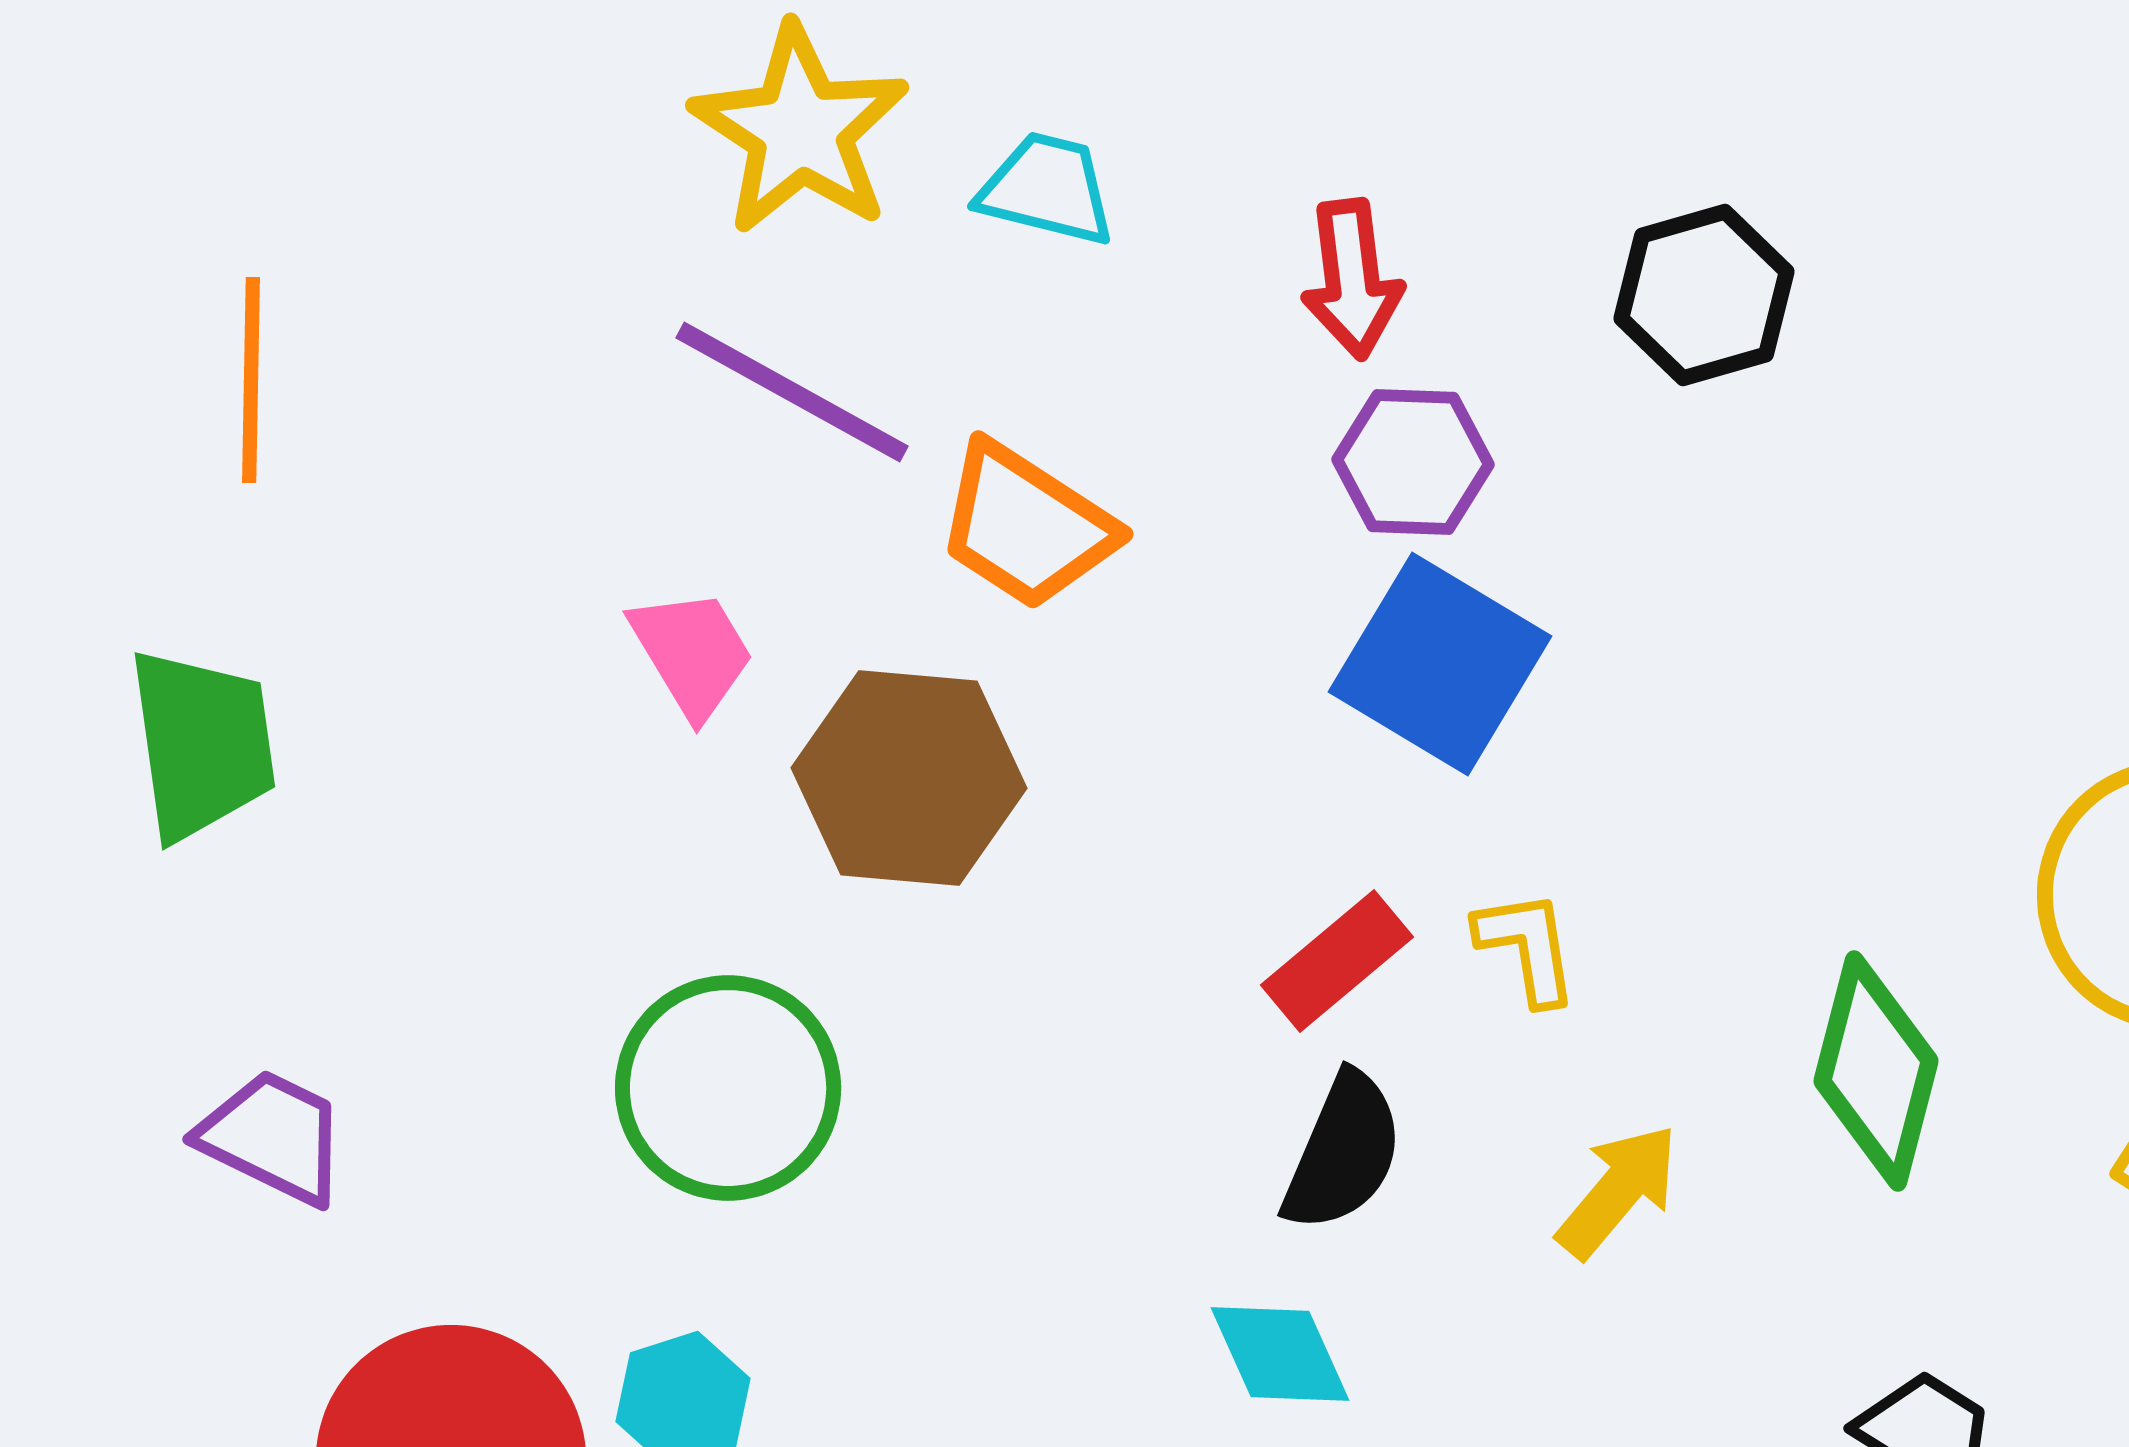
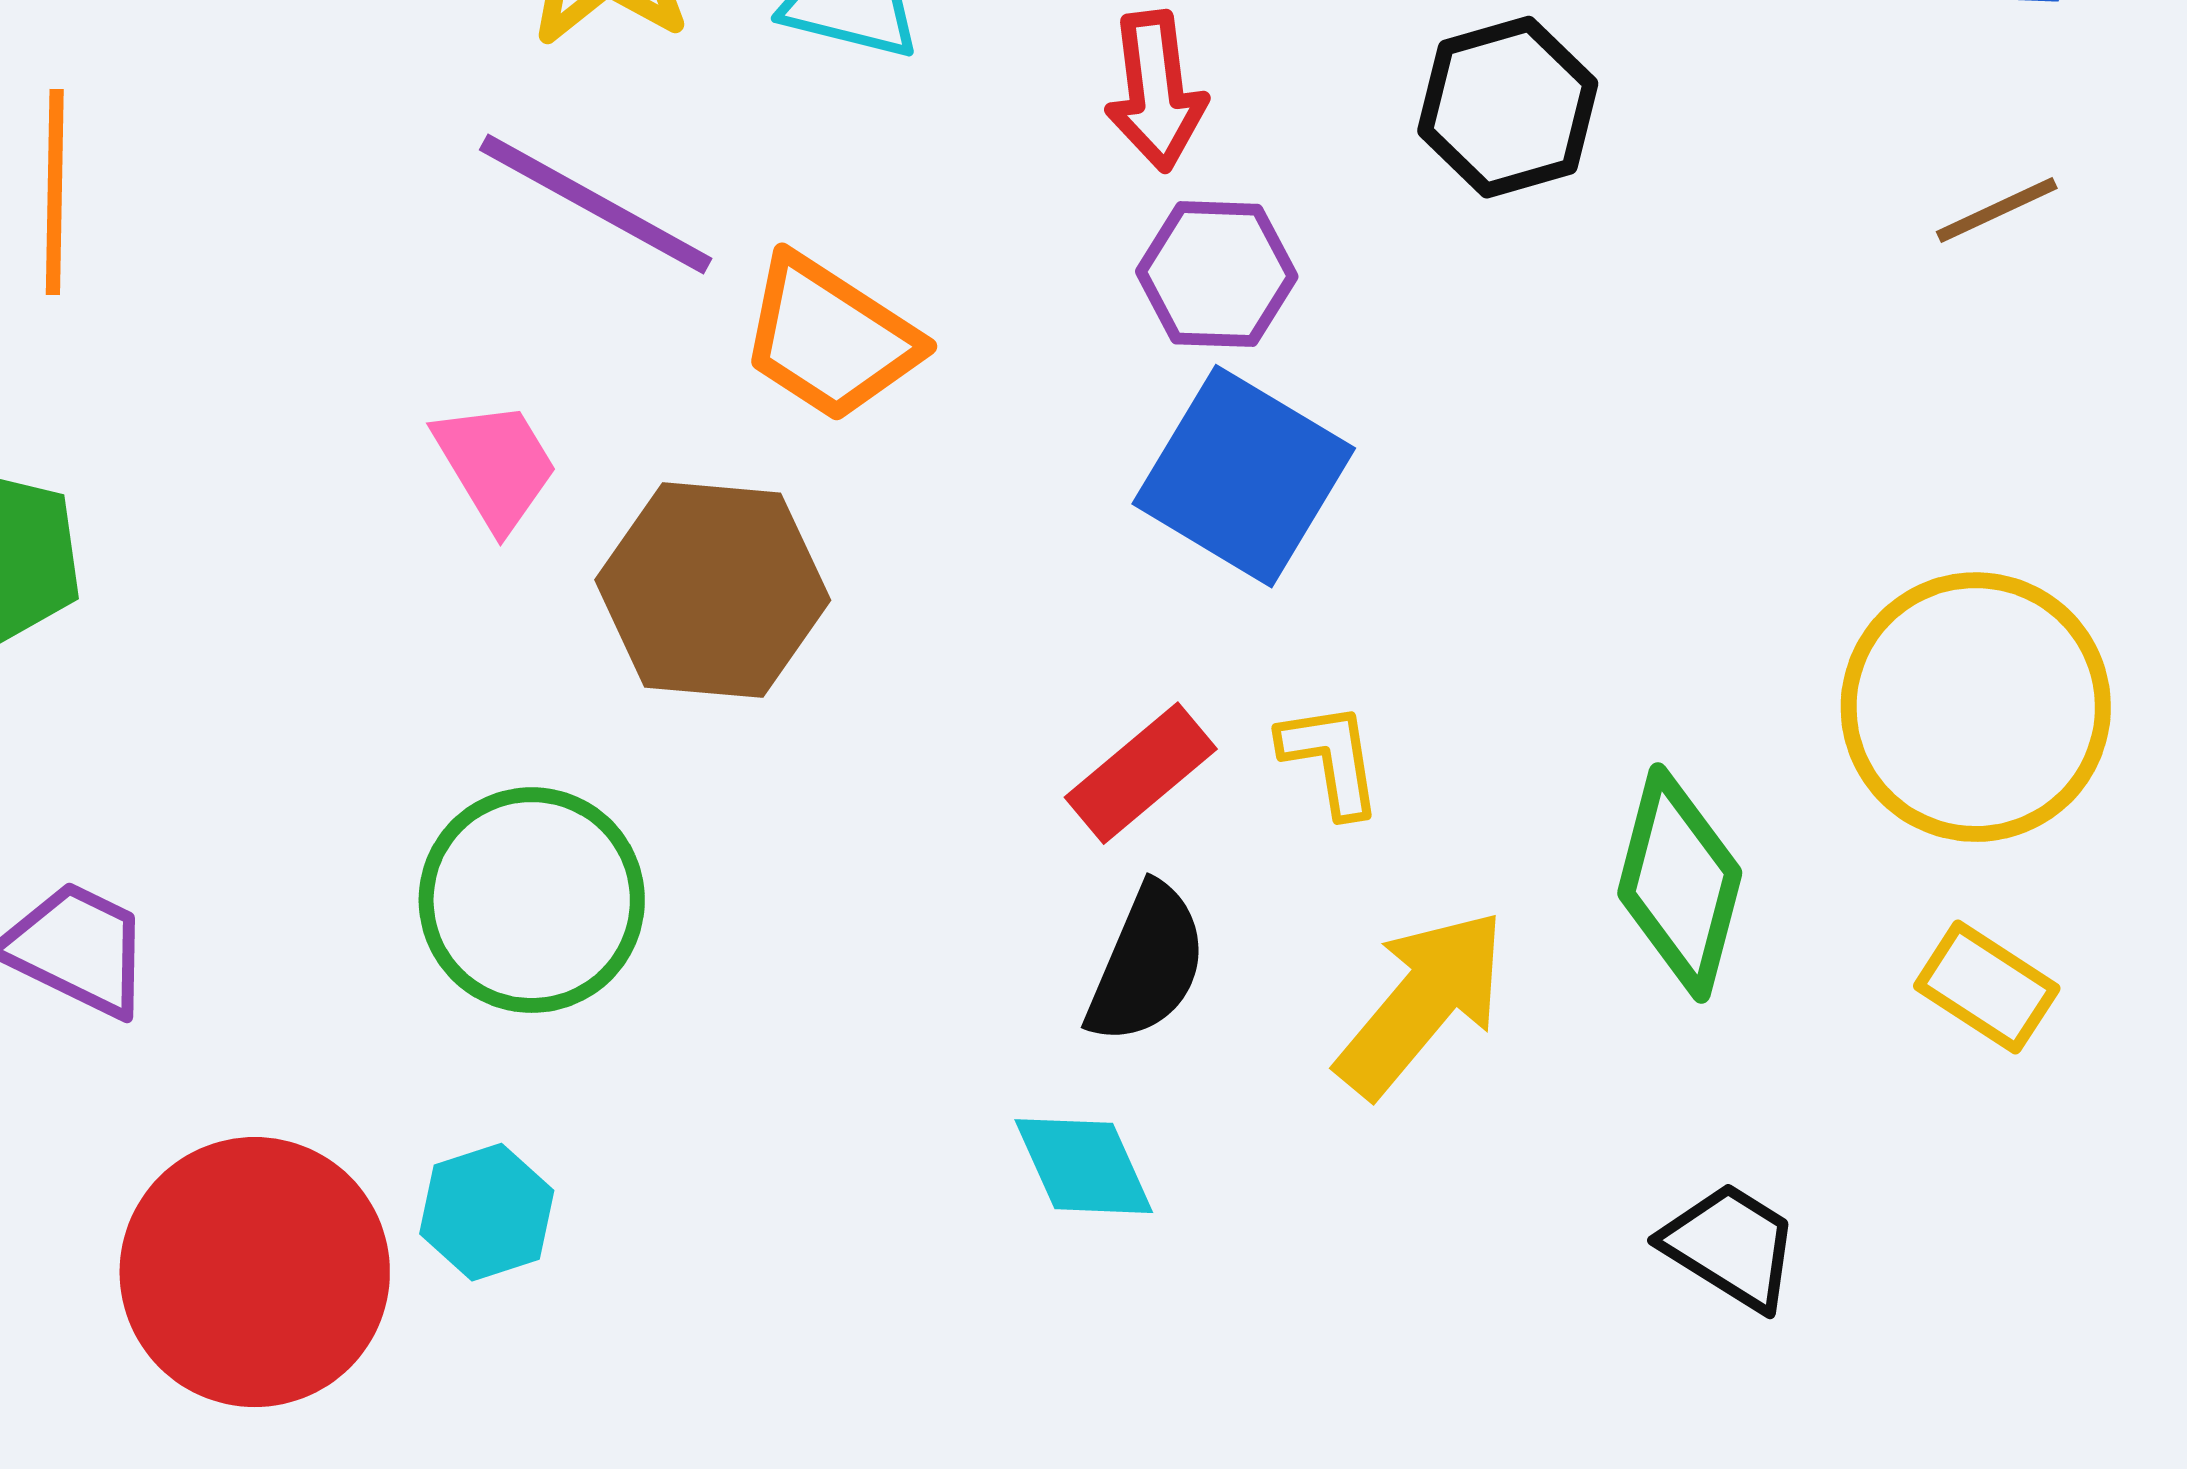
yellow arrow: (1618, 1191) -> (1422, 1003), size x1.4

